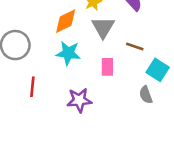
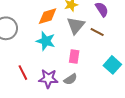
brown line: (135, 46) -> (97, 32), moved
red line: (32, 87) -> (23, 73), moved, turned -42
gray semicircle: (146, 95) -> (70, 79), moved, turned -112

